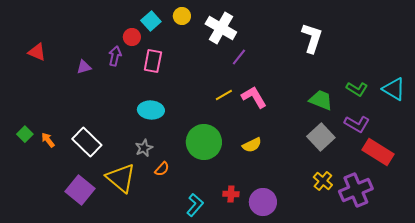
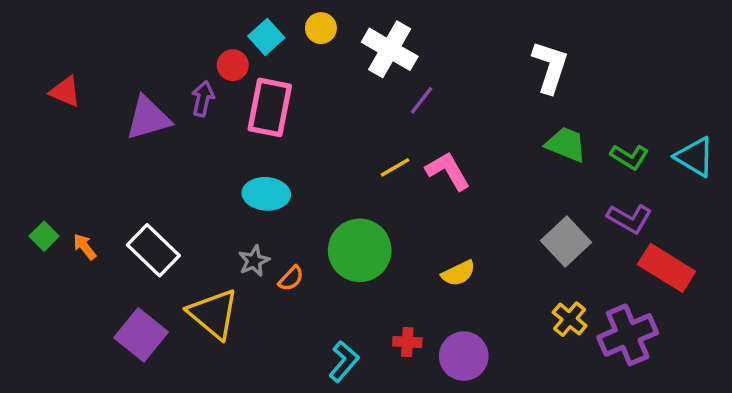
pink rectangle: (153, 61) -> (270, 107), size x1.4
purple triangle: (84, 67) -> (148, 118), size x1.8
green trapezoid: (321, 100) -> (566, 144), moved
yellow semicircle: (252, 145) -> (458, 273), moved
orange semicircle: (162, 169) -> (291, 278), moved

